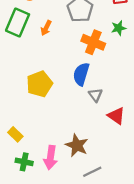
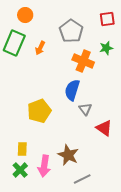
yellow pentagon: (40, 84) -> (39, 111), moved
yellow rectangle: (15, 134) -> (22, 149), moved, turned 48
green cross: (24, 162) -> (20, 170), turned 35

